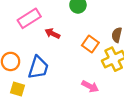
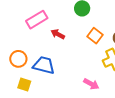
orange square: (90, 44) -> (95, 36), moved
blue trapezoid: (38, 67) -> (44, 65), turned -95

